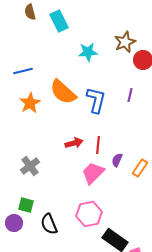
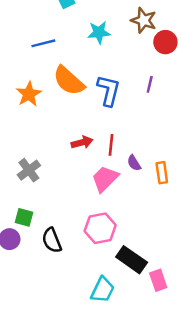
brown star: (125, 42) -> (144, 20), turned -30
blue line: (23, 71) -> (43, 43), moved
purple semicircle: (117, 160) -> (134, 163), turned -56
orange rectangle: (140, 168) -> (162, 173), turned -42

